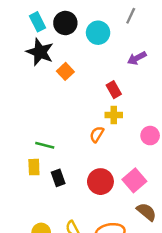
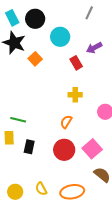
cyan circle: (98, 33) -> (60, 37), moved
red rectangle: (114, 90) -> (76, 63), moved
orange semicircle: (97, 134) -> (66, 122), moved
black rectangle: (58, 178) -> (29, 147), turned 32

